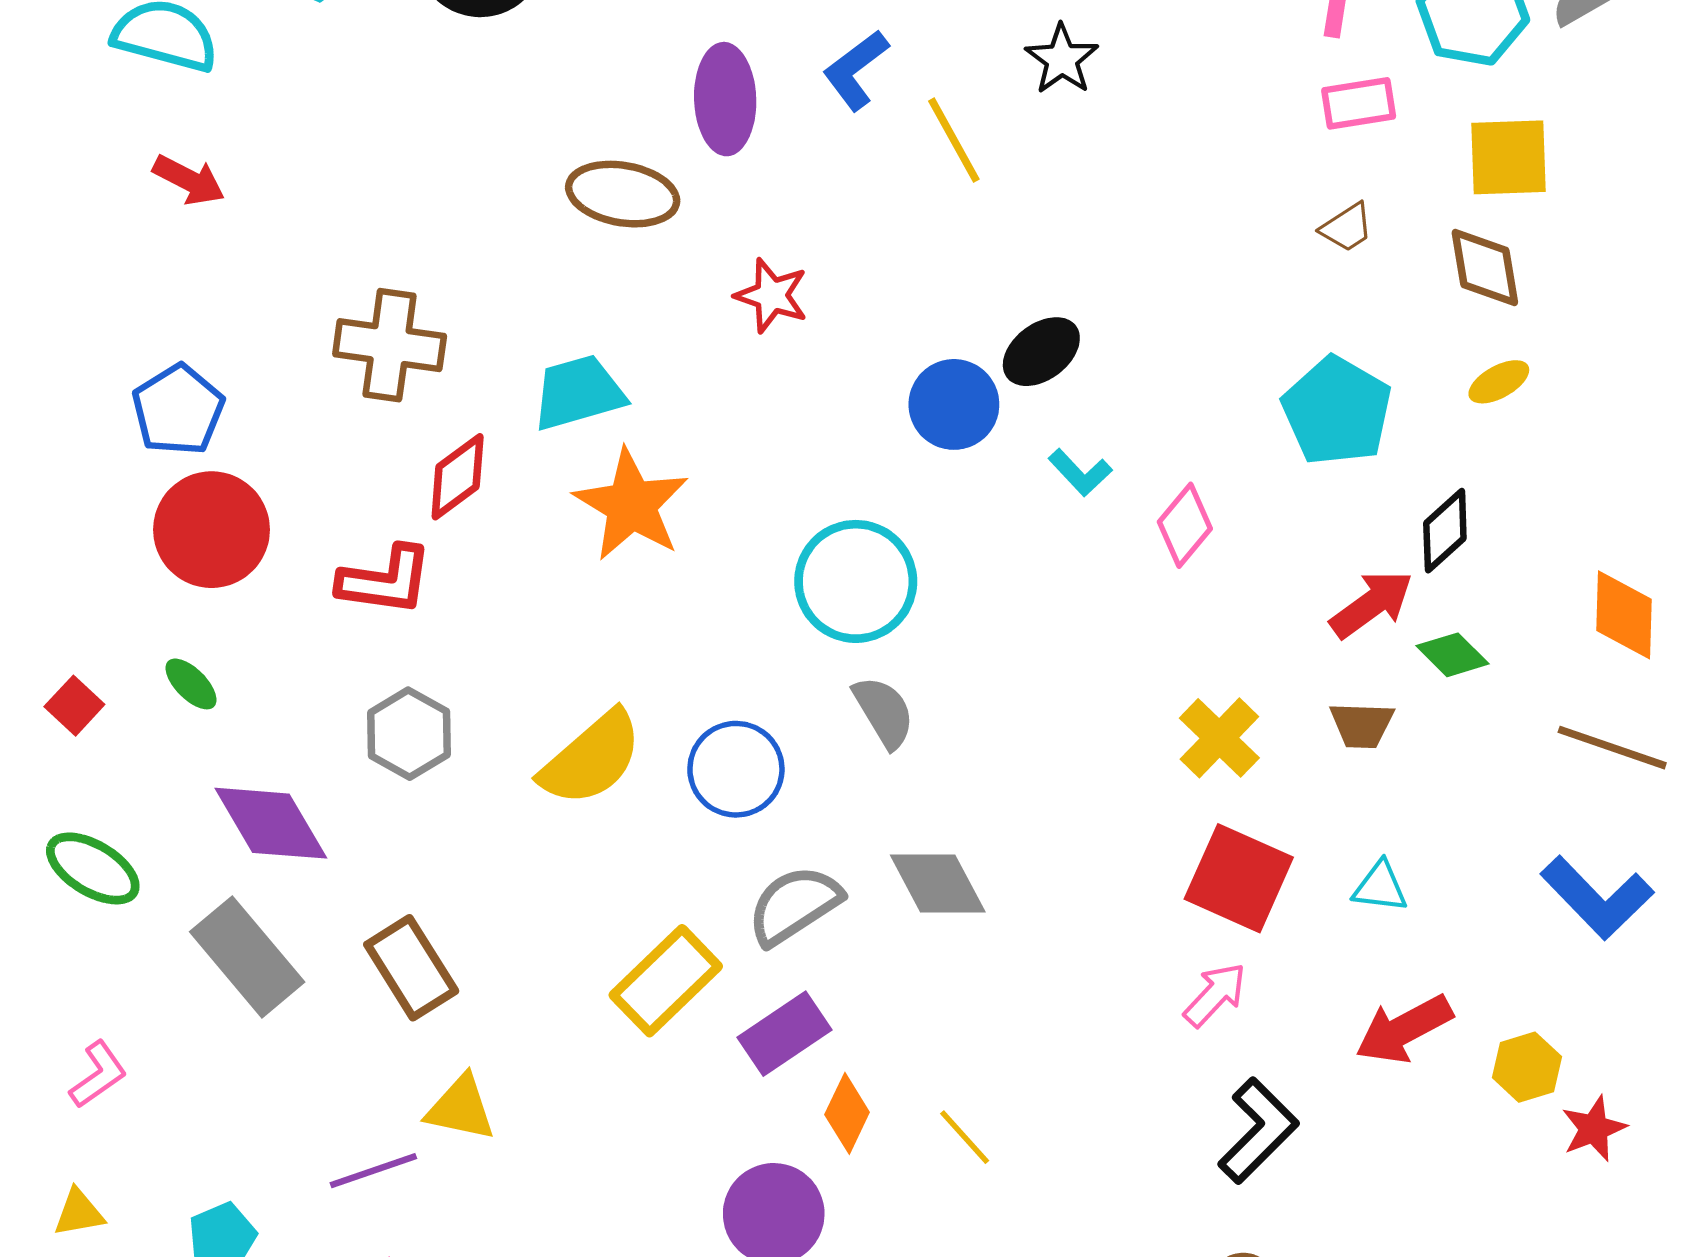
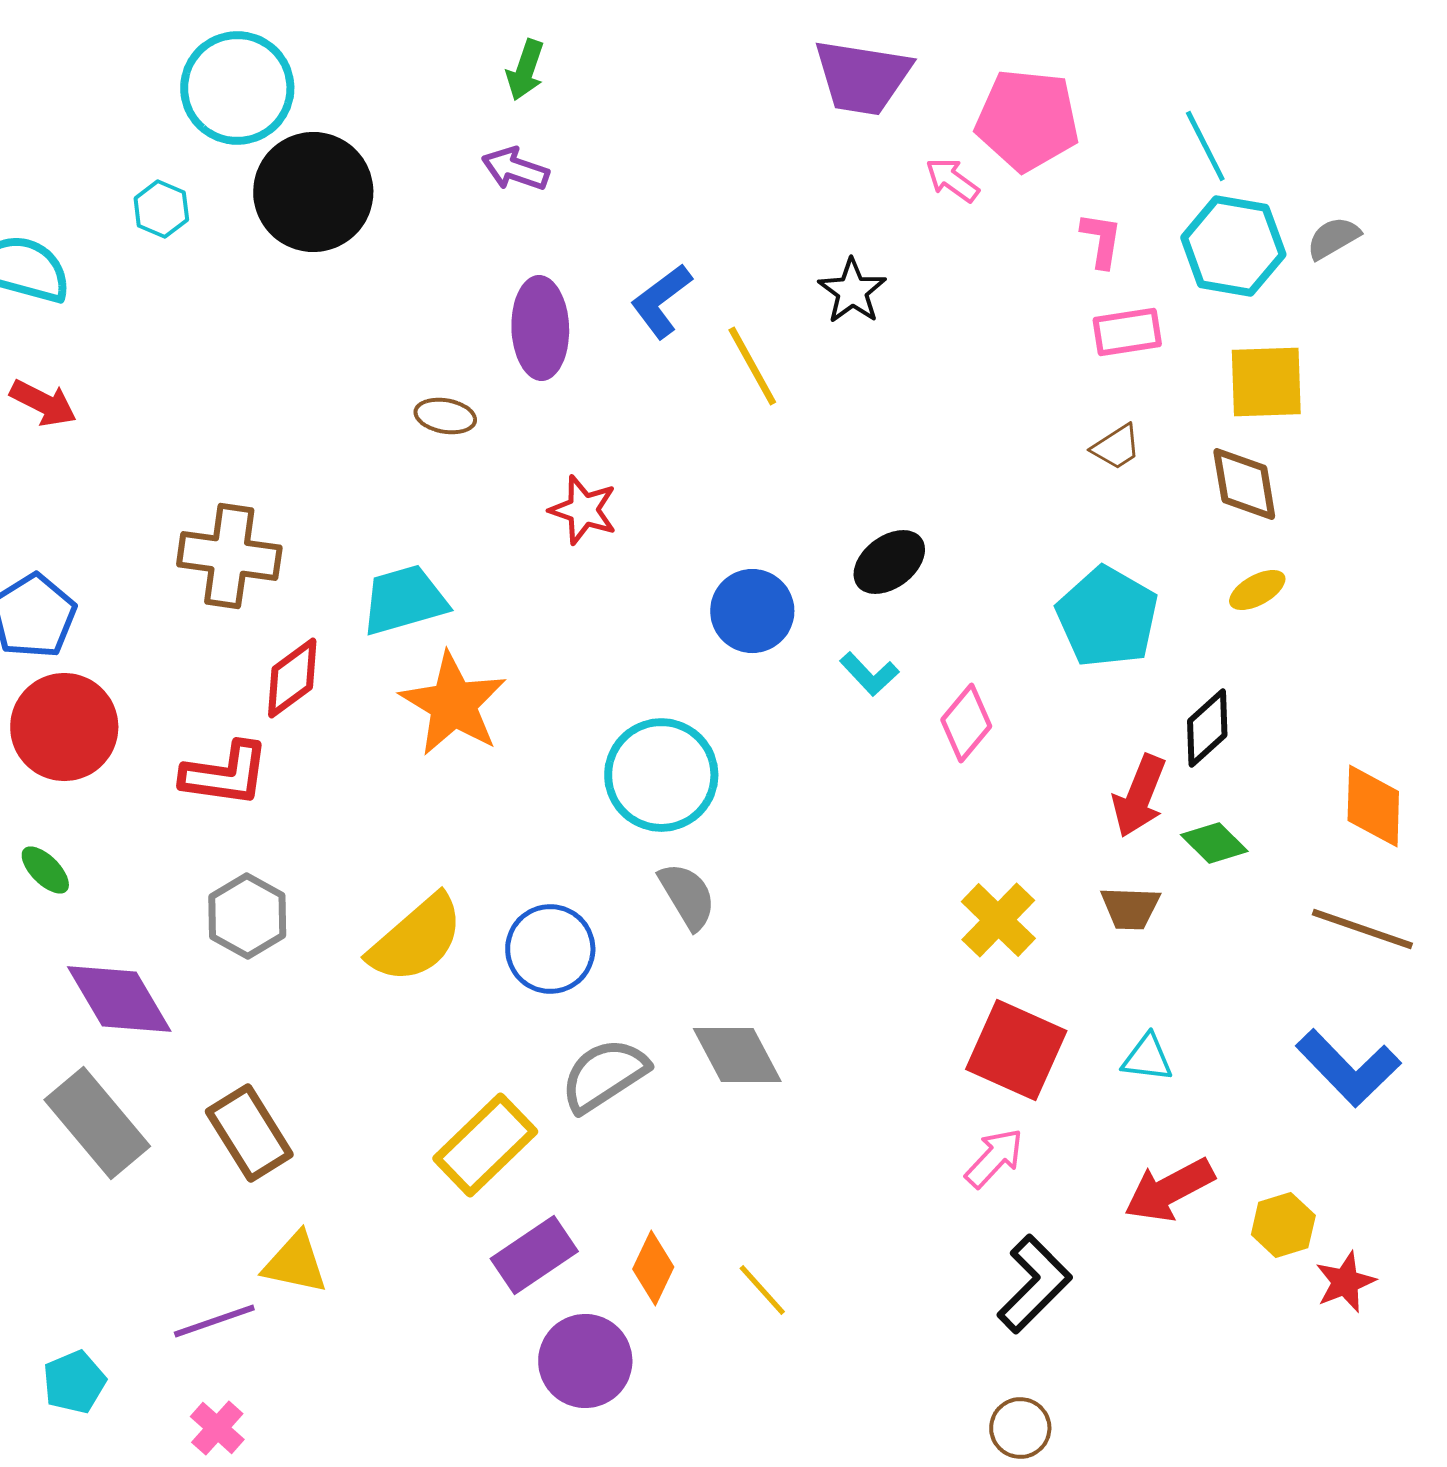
brown ellipse: (623, 194) -> (445, 416), size x0.6
black ellipse: (1041, 352) -> (889, 562), moved
red arrow: (1372, 604) -> (1139, 796), turned 148
purple rectangle: (785, 1034) -> (534, 1255), moved

